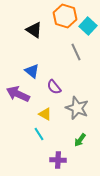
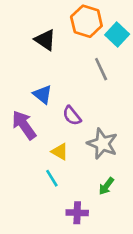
purple arrow: (18, 94) -> (24, 125), turned 30

